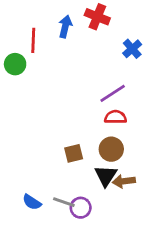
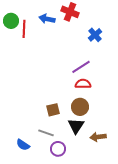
blue arrow: (65, 26) -> (47, 19), turned -91
green circle: (15, 64) -> (11, 21), moved
brown arrow: (124, 181) -> (98, 137), moved
gray line: (64, 202) -> (46, 133), moved

